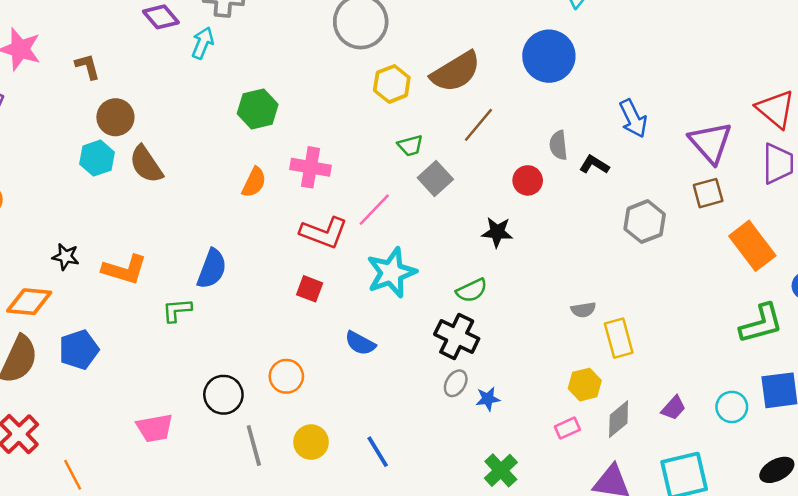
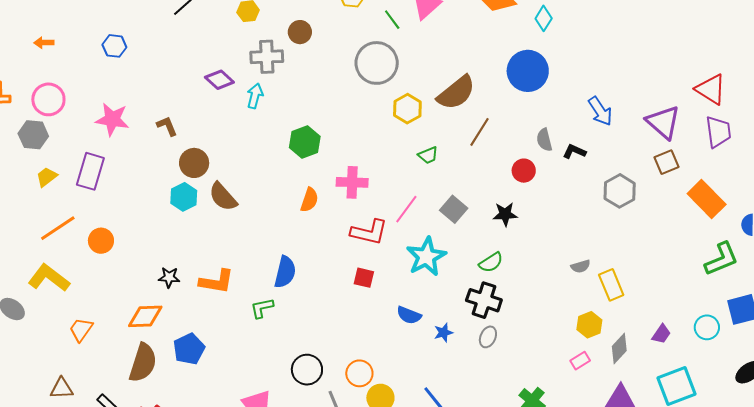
gray square: (435, 178) -> (454, 209), moved
orange circle: (286, 376) -> (359, 373), moved
blue star: (488, 399) -> (443, 333), moved

